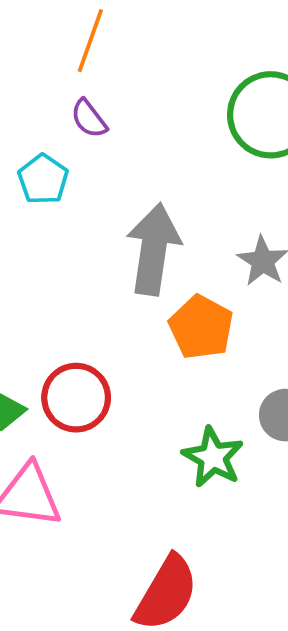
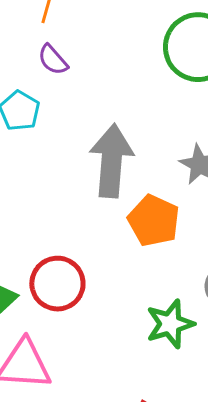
green star: (213, 457) -> (170, 324), turned 30

